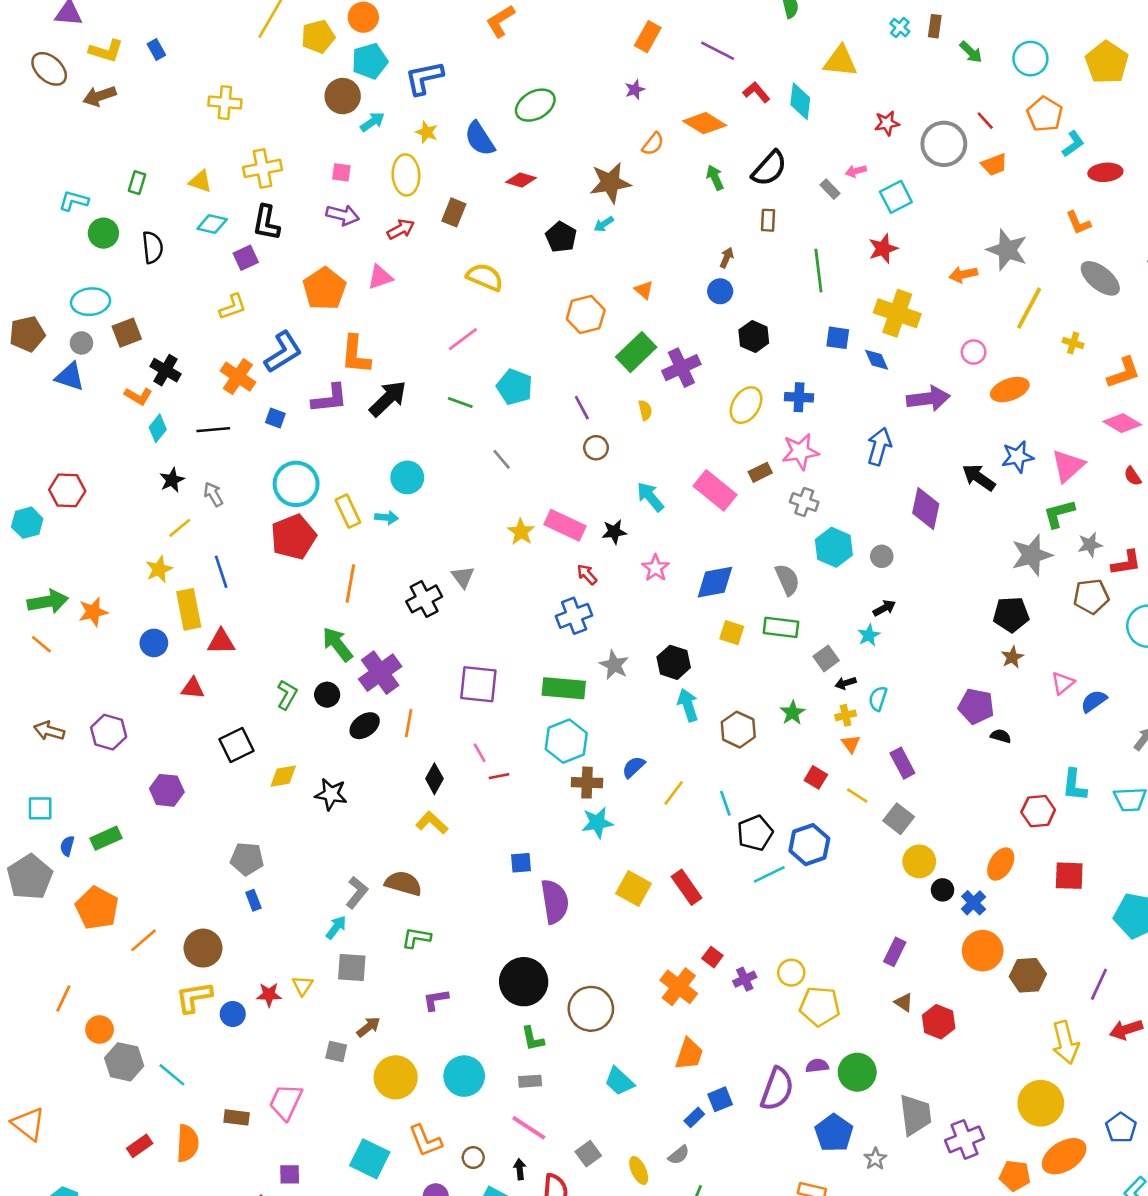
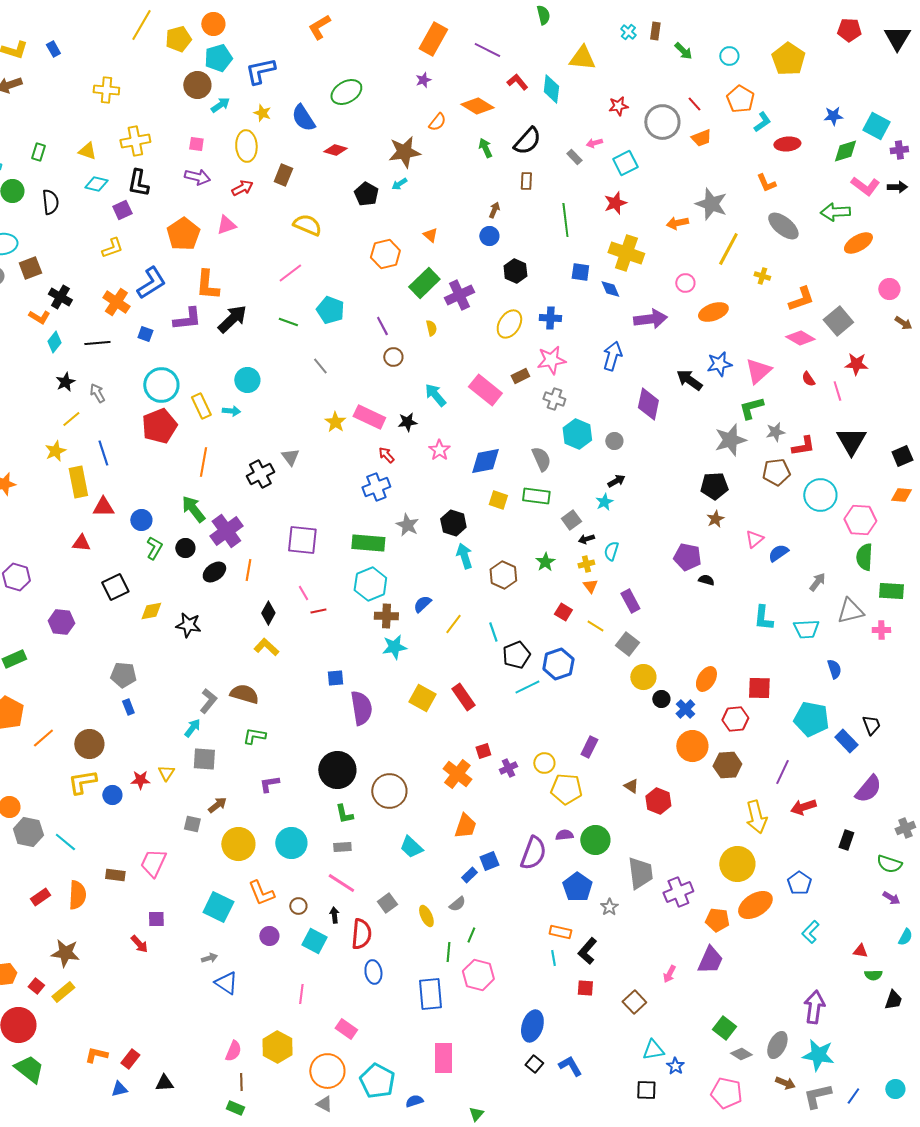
orange rectangle: (648, 37) -> (433, 39), size x1.4
cyan circle: (1030, 59) -> (729, 56), size x0.7
blue circle: (154, 643) -> (141, 520), moved
red hexagon: (1038, 811) -> (735, 719), moved
purple rectangle: (895, 952) -> (589, 747), moved
red square: (712, 957) -> (483, 751), turned 35

